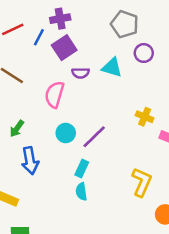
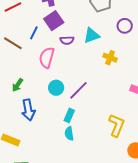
blue line: (39, 37) -> (34, 33), moved
purple circle: (144, 53) -> (125, 26), moved
cyan triangle: (112, 67) -> (92, 36), turned -36
yellow cross: (145, 117) -> (110, 58), moved

